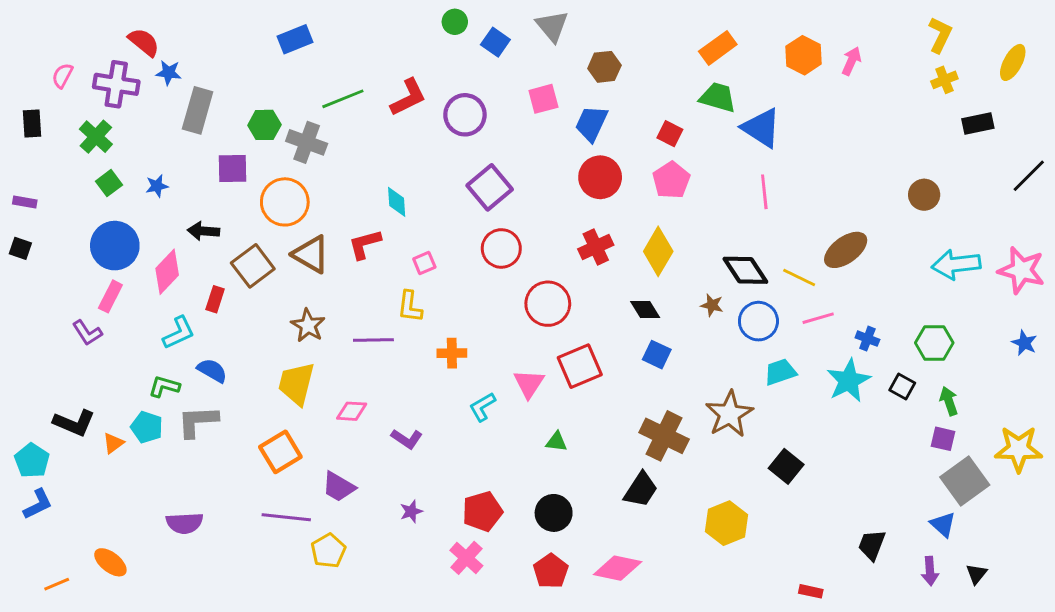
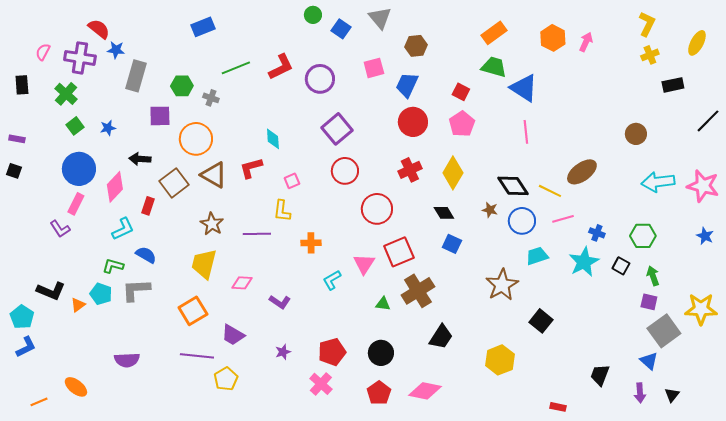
gray cross: (307, 142) -> (211, 98), size x0.6
brown cross: (664, 436) -> (418, 291), moved, turned 32

